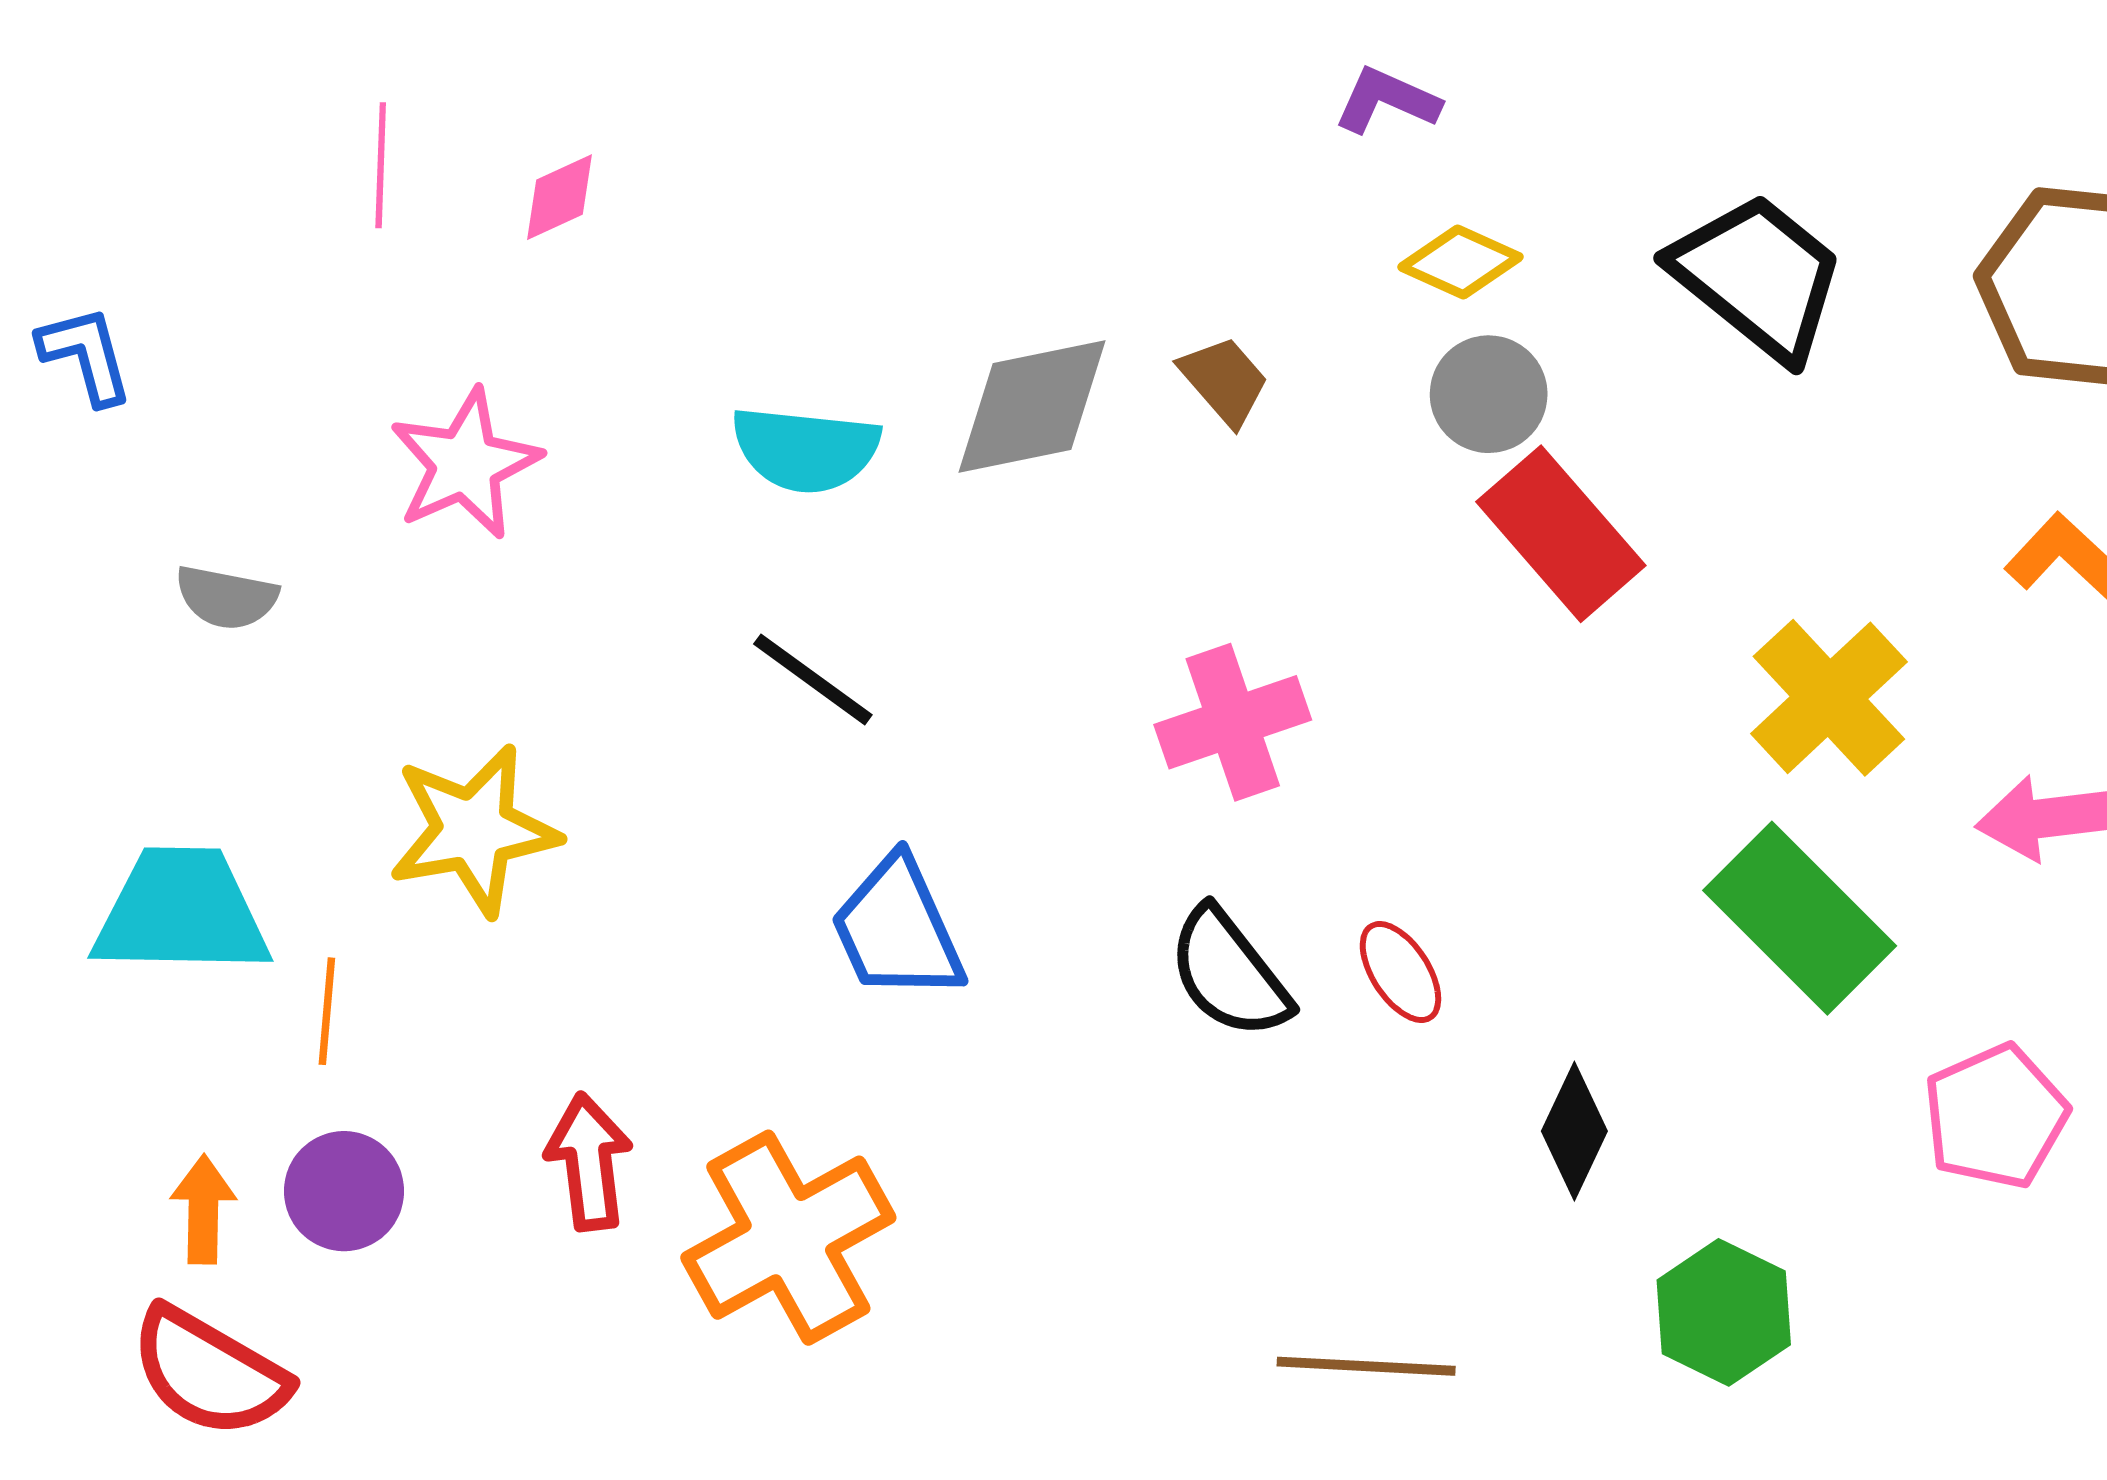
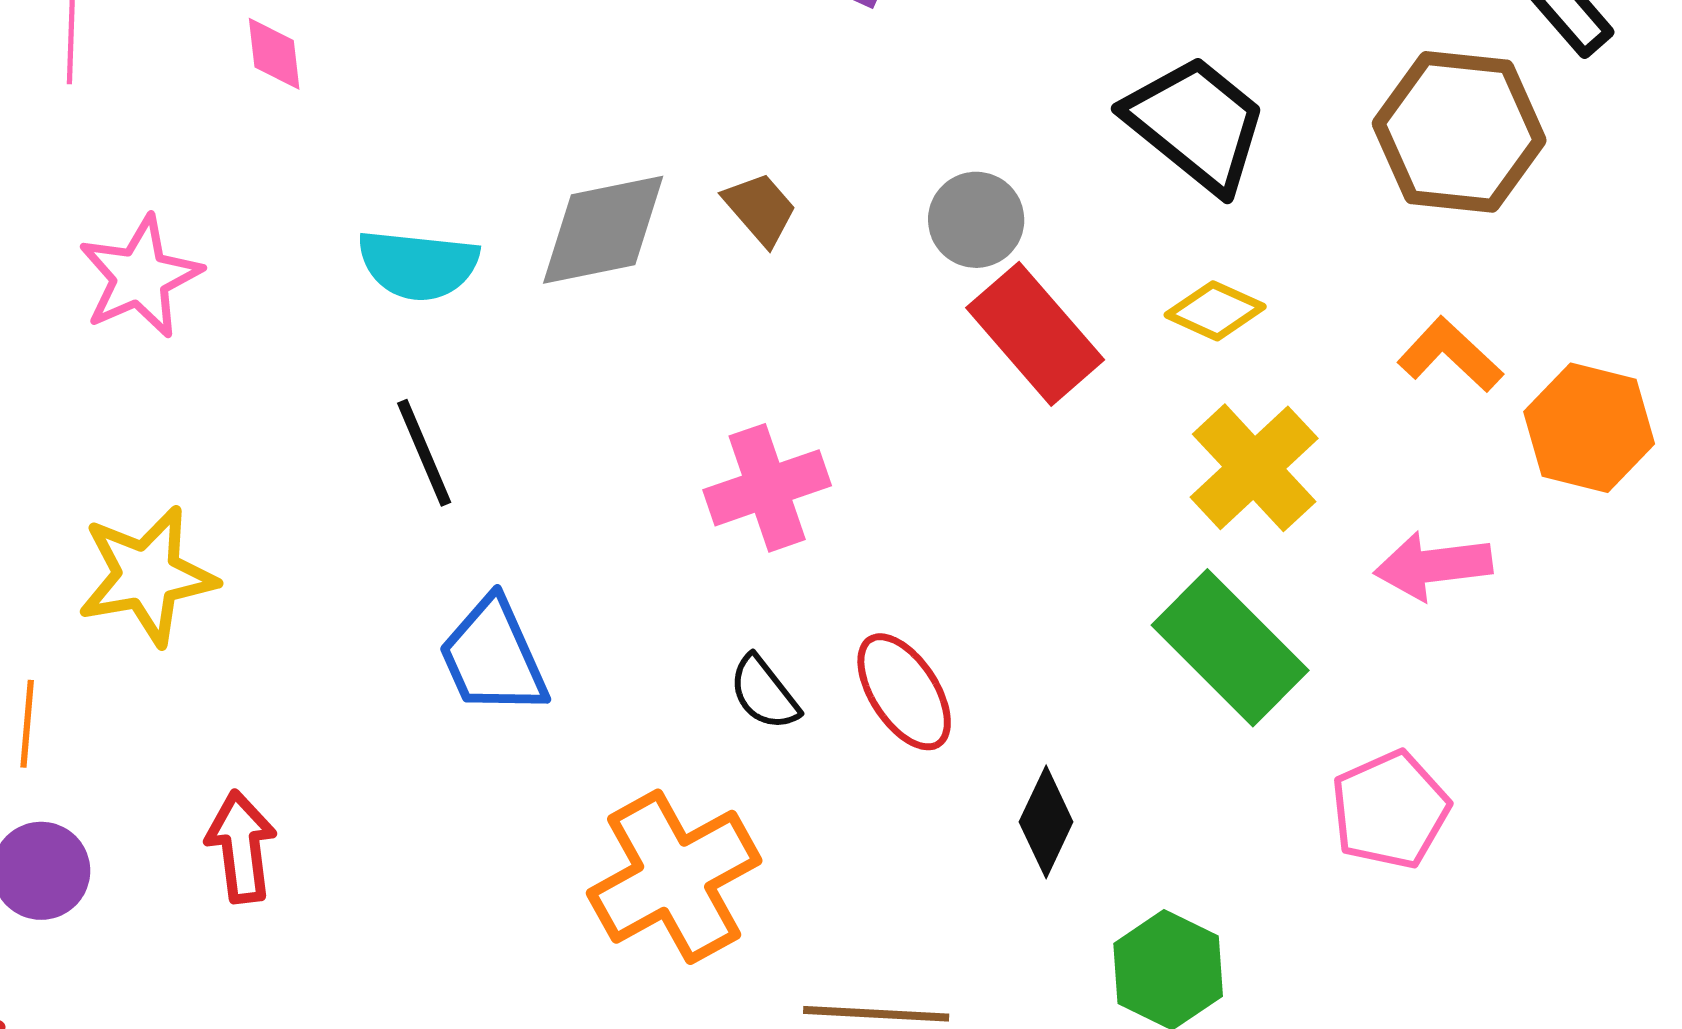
pink diamond: (559, 197) -> (274, 54), moved, turned -72
yellow diamond: (1460, 262) -> (1215, 311), moved
black line: (813, 679) -> (424, 453), turned 31
red ellipse: (1400, 972) -> (904, 692), size x1.4
black semicircle: (1229, 973) -> (764, 693), size x0.7
orange cross: (788, 1238) -> (674, 877), moved

